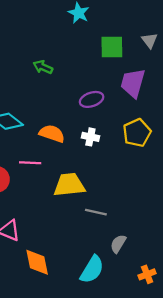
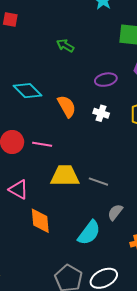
orange semicircle: (52, 134) -> (67, 106), turned 35
pink line: (30, 163) -> (42, 144), moved
yellow trapezoid: (69, 185) -> (65, 176), moved

